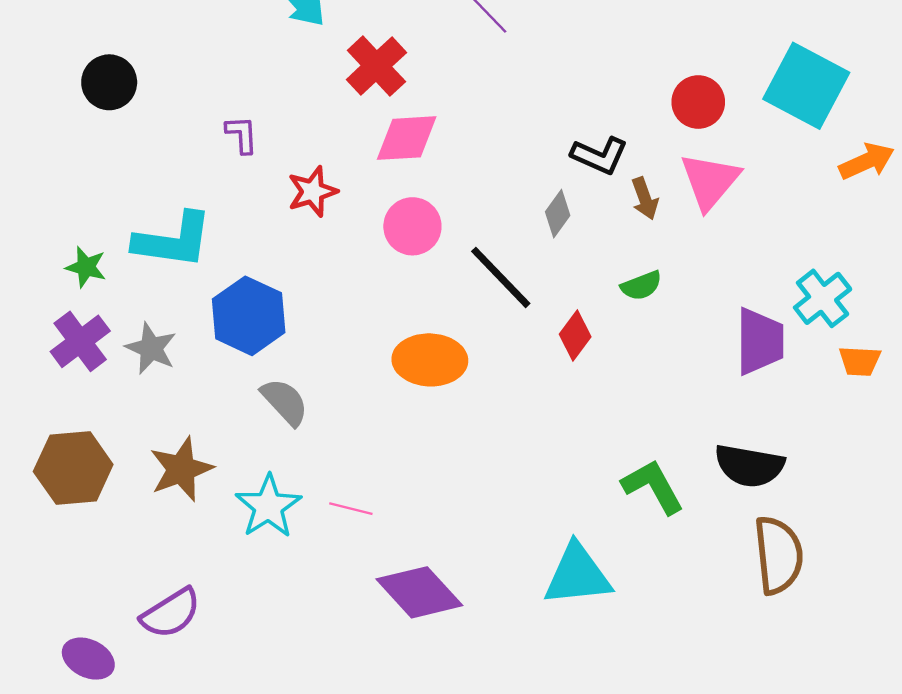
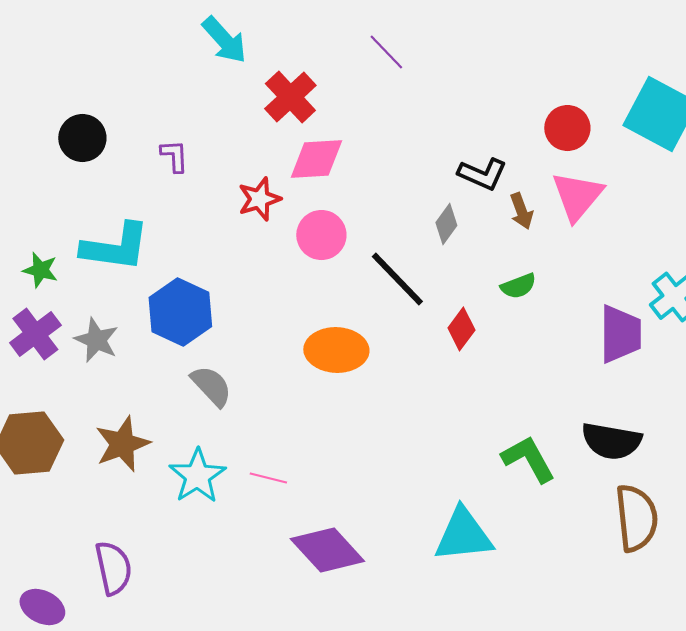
black circle: (109, 82) -> (82, 138), moved
red star: (313, 191) -> (259, 199), moved
purple semicircle: (171, 613) -> (113, 568), turned -70

